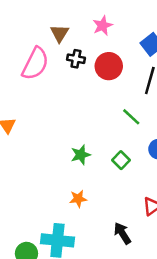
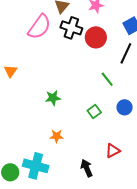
black cross: (76, 59) -> (71, 28), size x1.5
green star: (81, 155) -> (53, 98), moved

